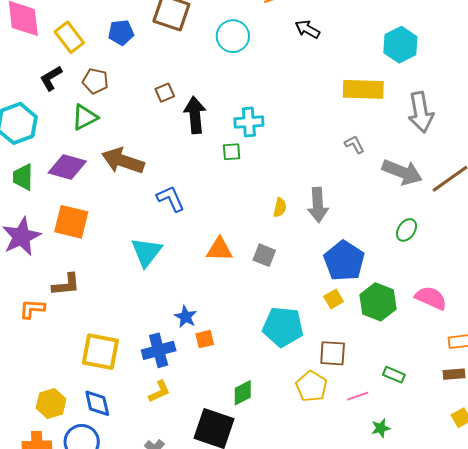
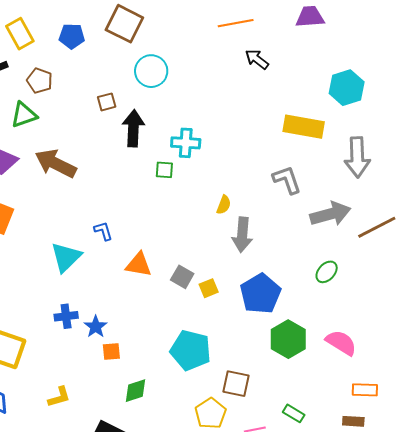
cyan circle: (233, 36) -> (151, 71), moved
gray L-shape: (354, 144) -> (287, 180), size x1.5
gray arrow: (402, 172) -> (330, 214), turned -45
blue L-shape: (171, 199) -> (103, 231), moved, size x0.7
yellow semicircle: (280, 208) -> (224, 205), moved
yellow square: (334, 299) -> (209, 288), moved
blue cross: (159, 350) -> (66, 316), moved, size x0.7
green diamond: (243, 393) -> (136, 391), moved

